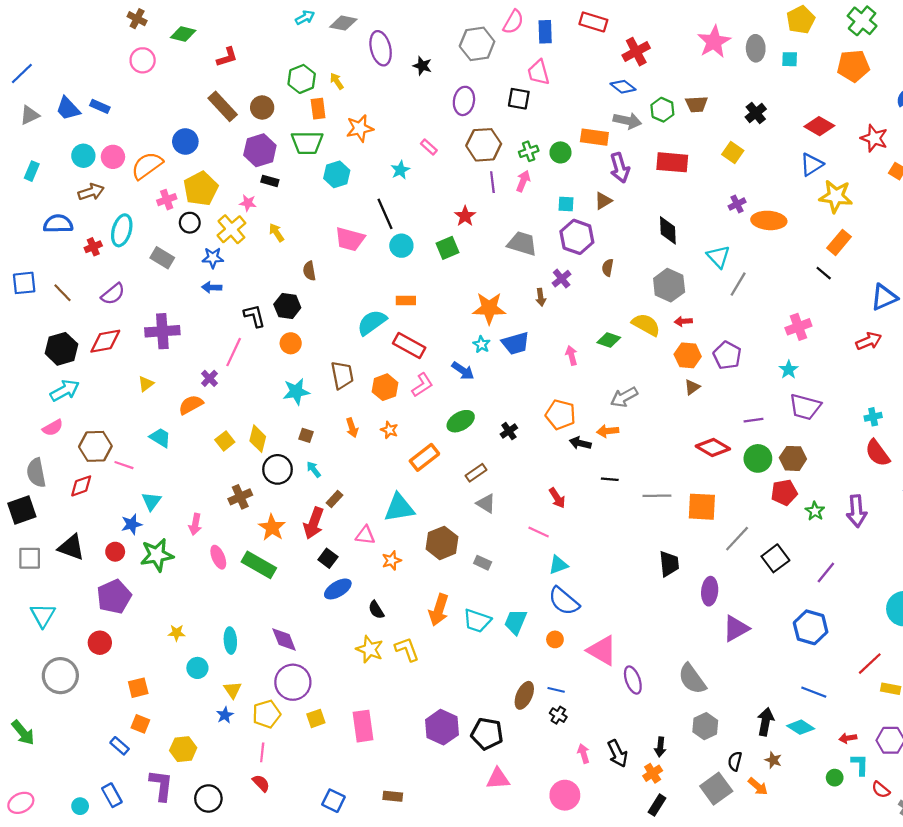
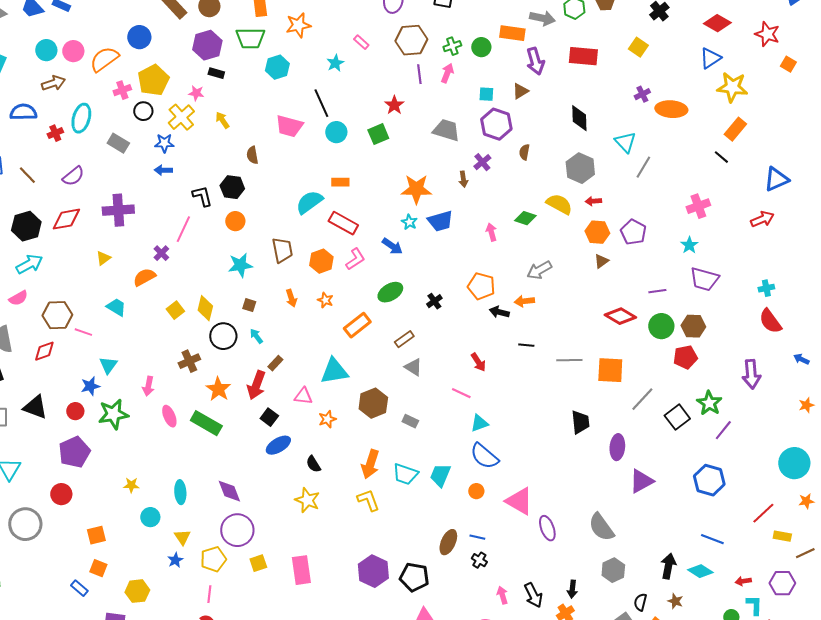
green star: (815, 511) -> (709, 403), moved, size x1.4
yellow L-shape: (407, 649) -> (368, 500), moved

